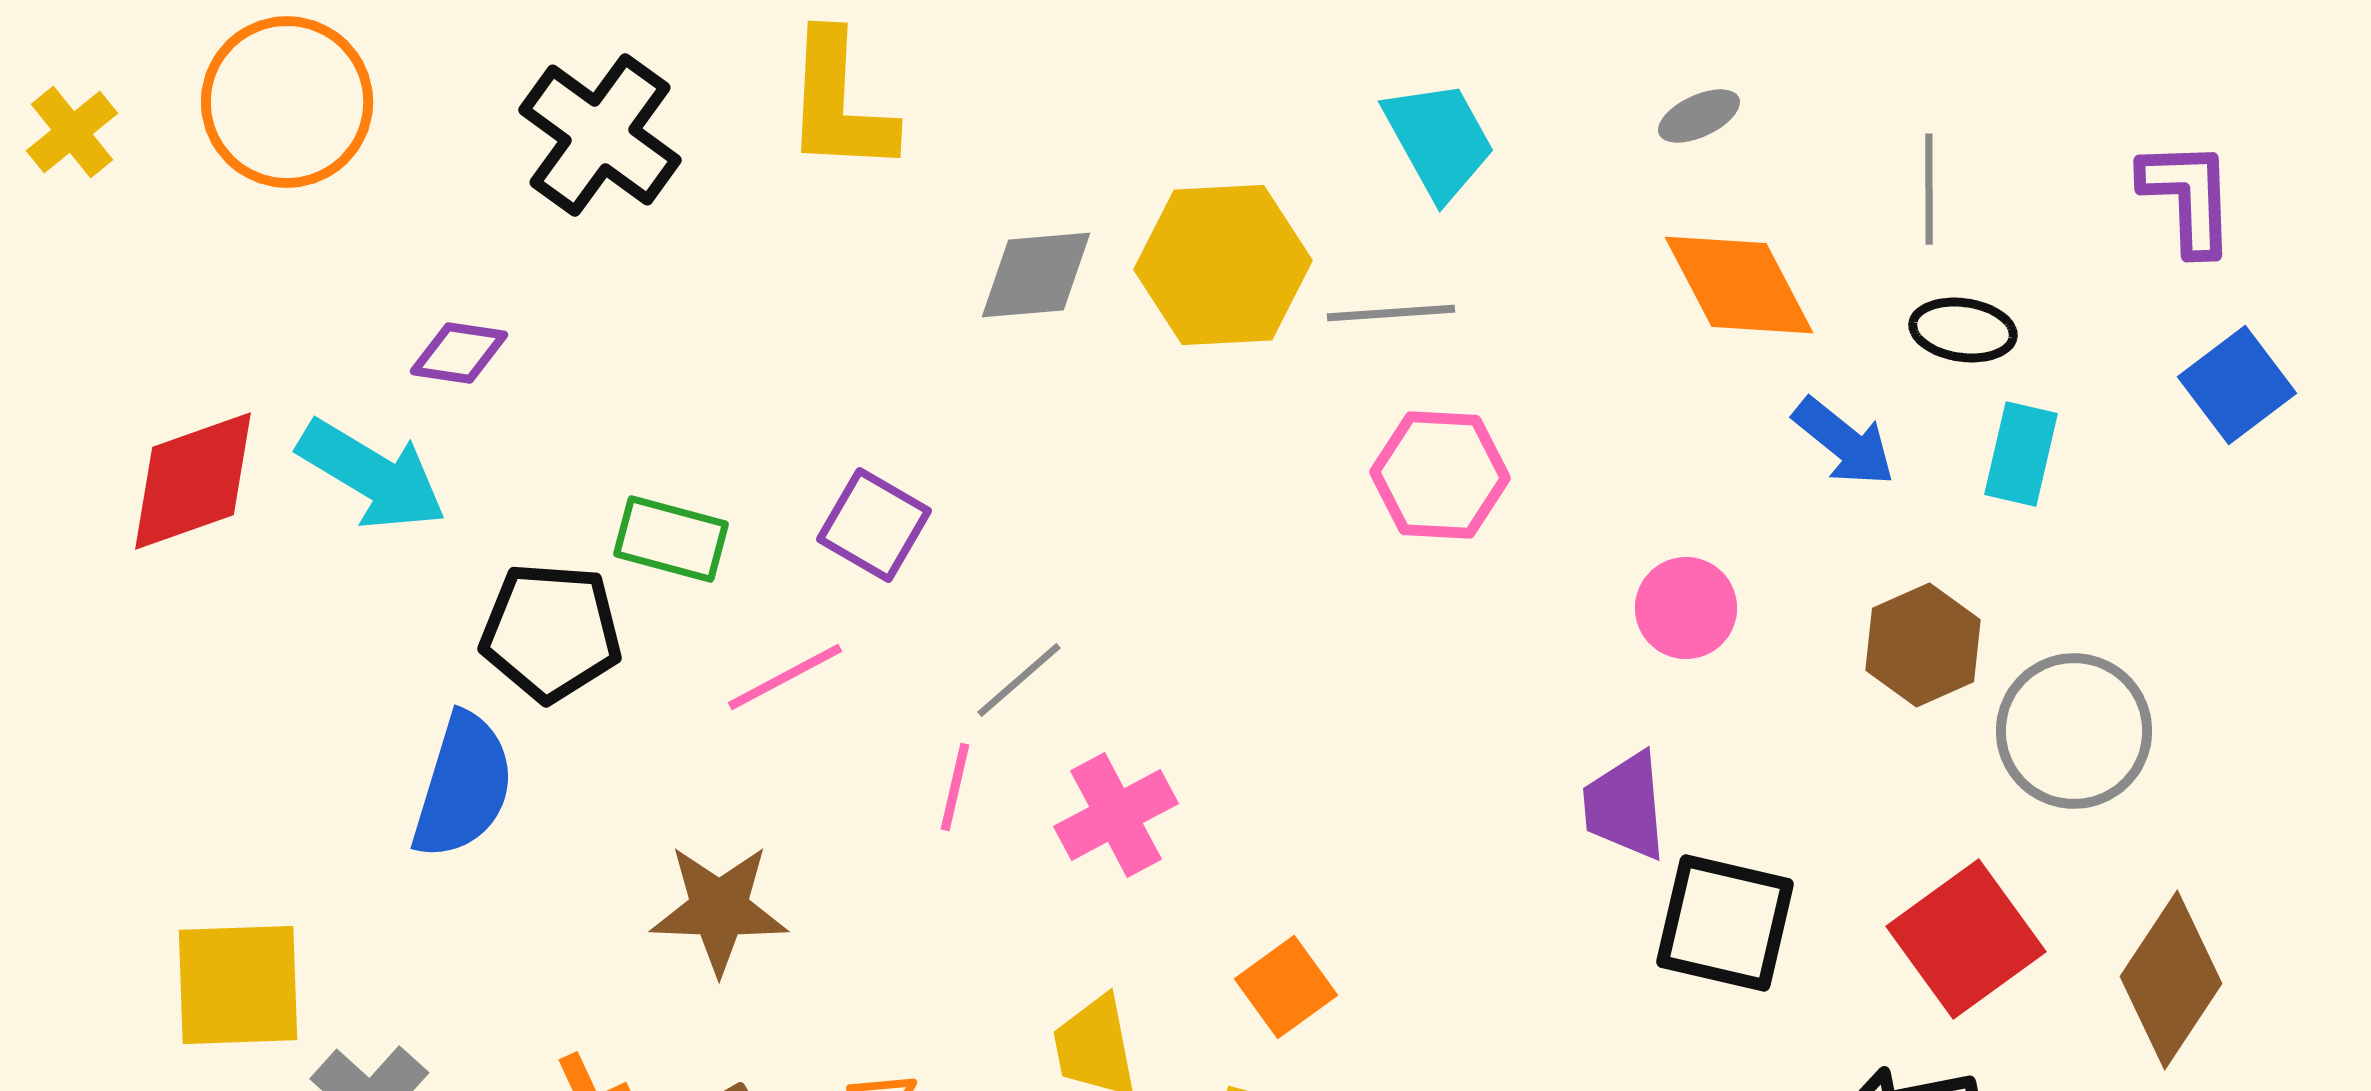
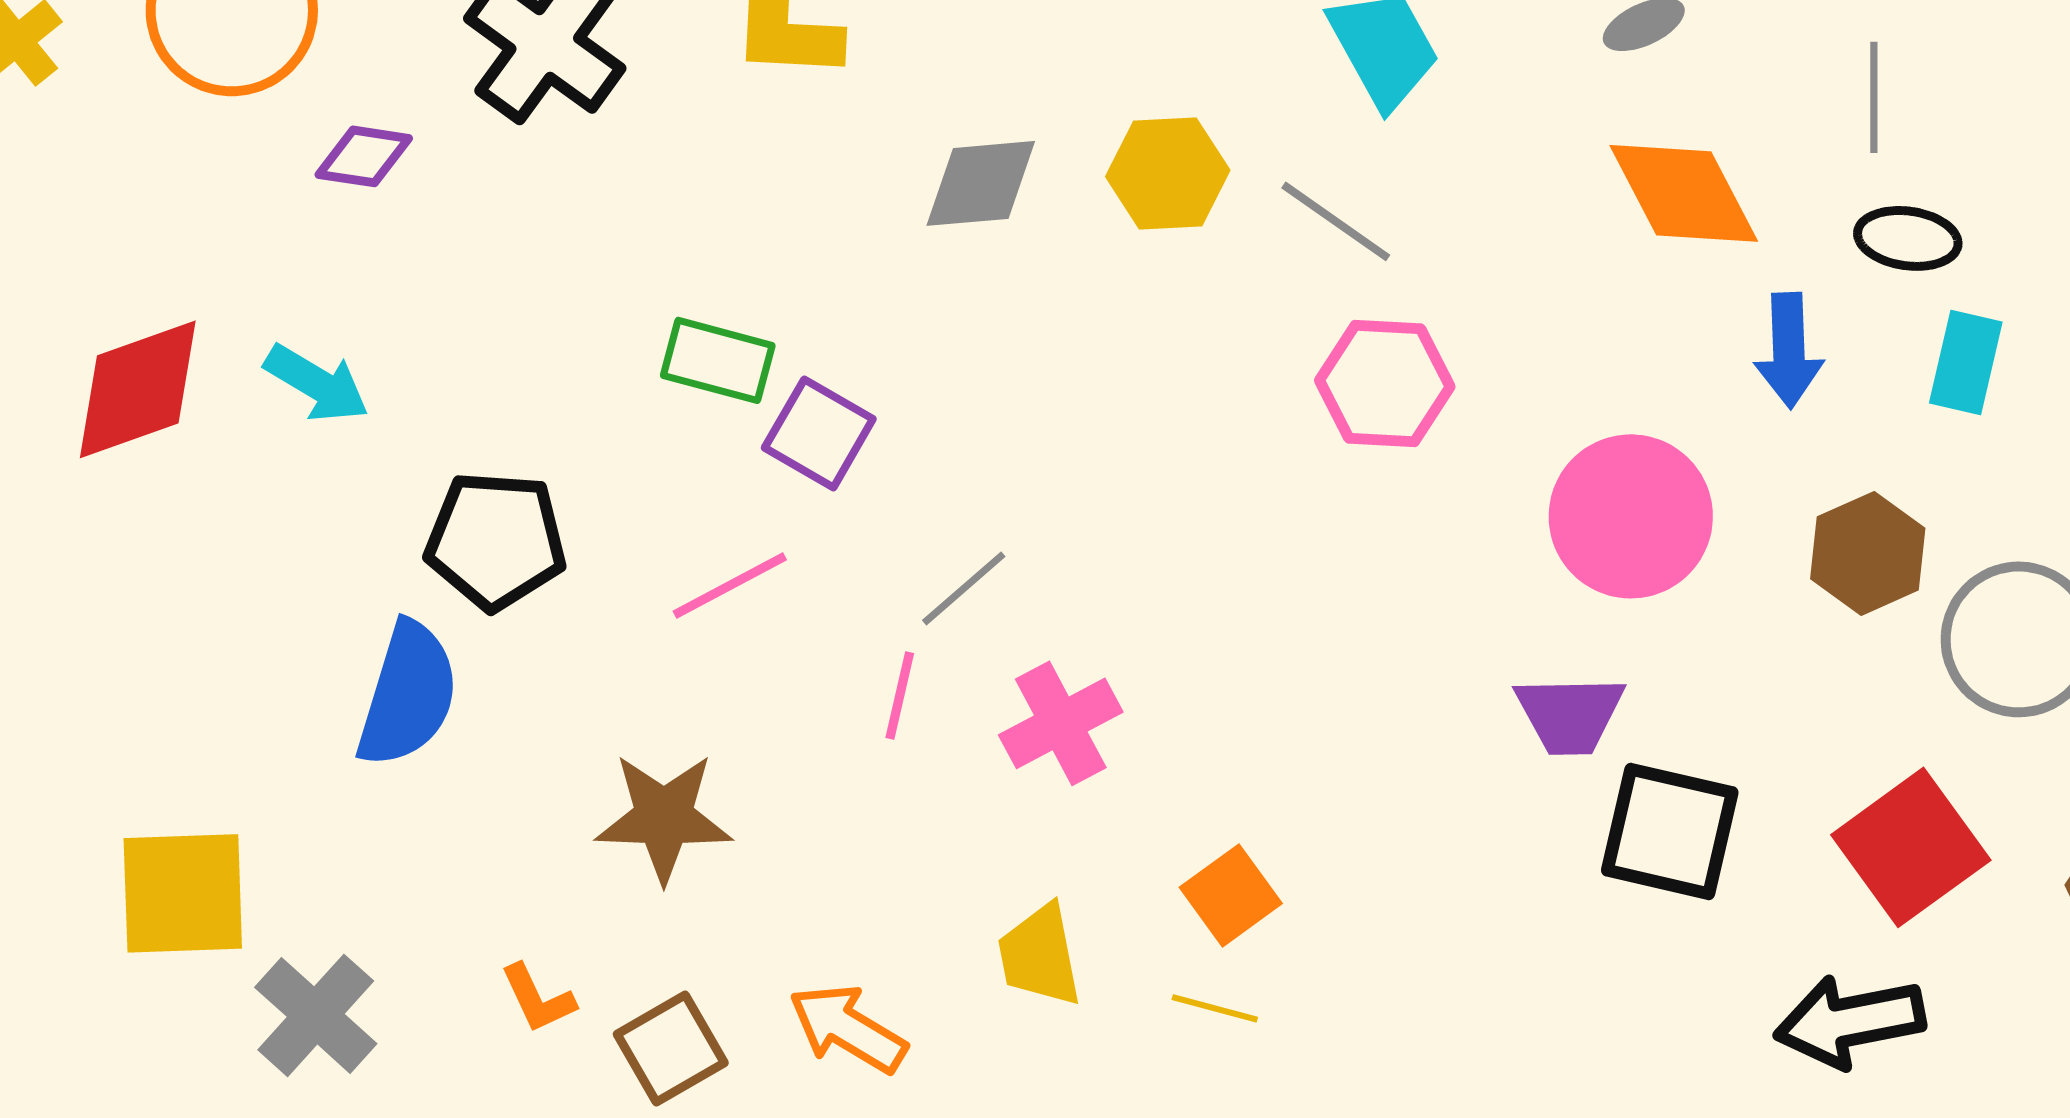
yellow hexagon: (1223, 265) -> (1168, 173), size x0.7
gray line: (1391, 313) -> (1336, 221), turned 39
purple diamond: (459, 353) -> (364, 156), moved
blue arrow: (1844, 442) -> (1789, 350), turned 49
cyan arrow: (372, 475) -> (317, 383), size x0.7
green rectangle: (671, 539) -> (718, 360), moved
pink circle: (1686, 608) -> (1631, 516), size x1.6
purple trapezoid: (1625, 806) -> (1570, 714), turned -86

